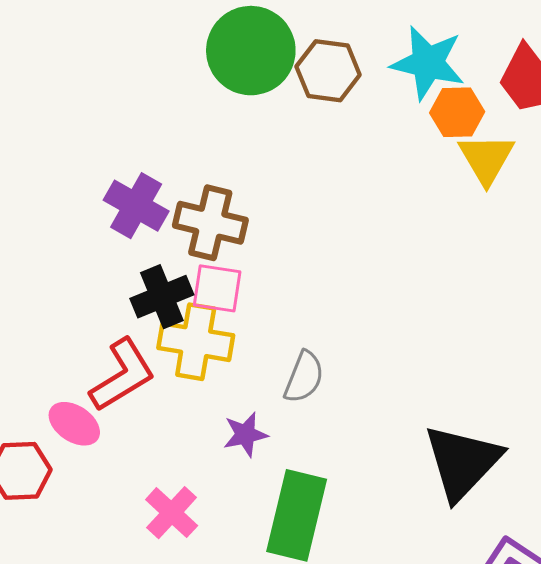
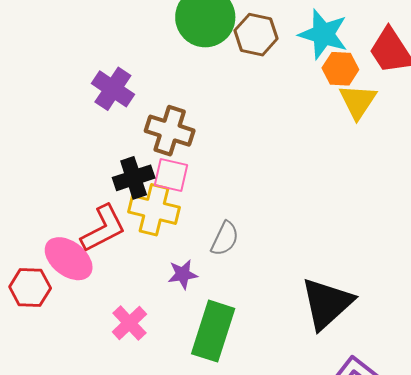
purple cross: (136, 206) -> (113, 89), moved
pink ellipse: (74, 424) -> (69, 259), size x1.4

